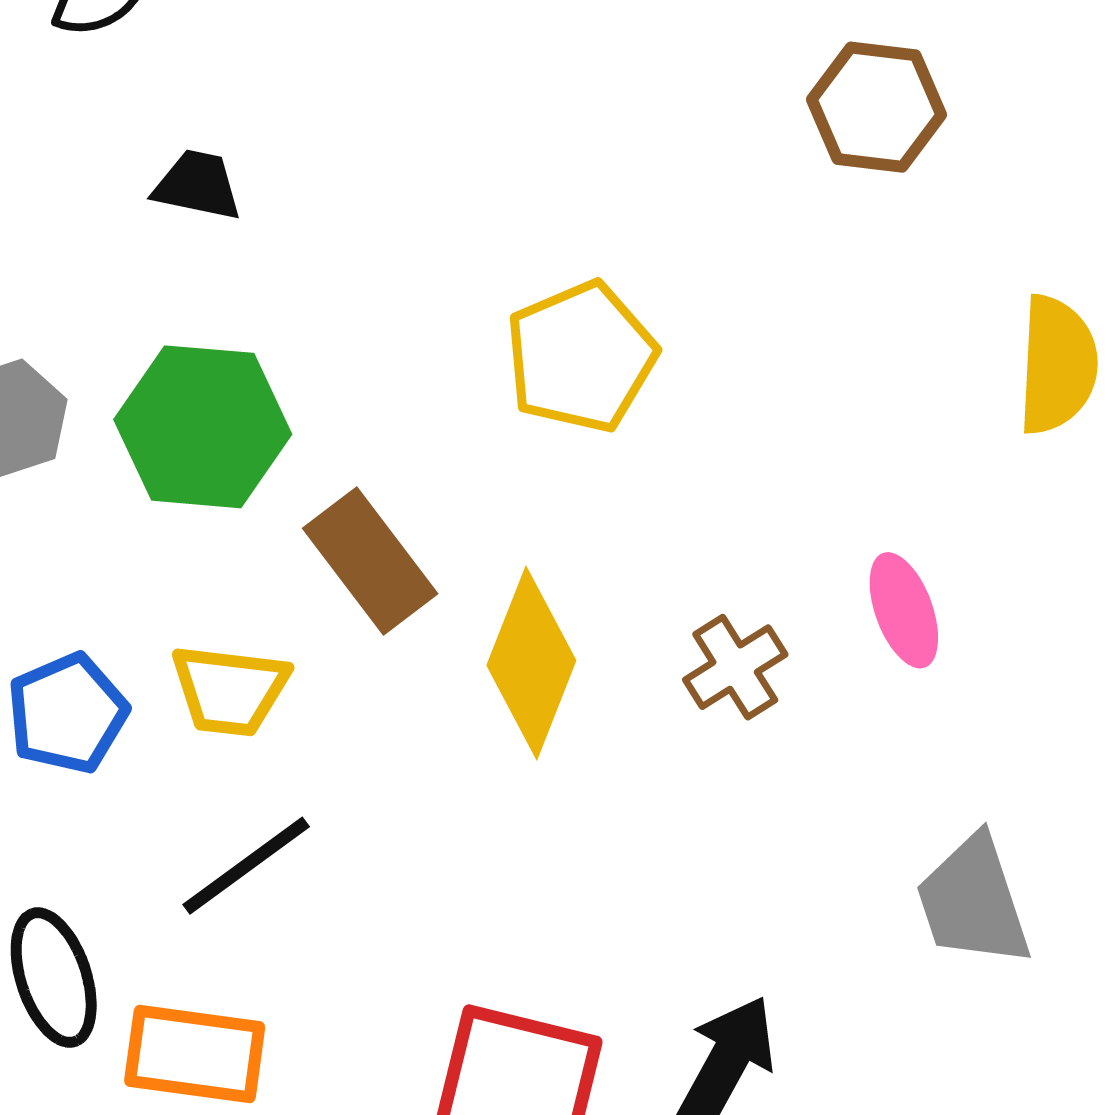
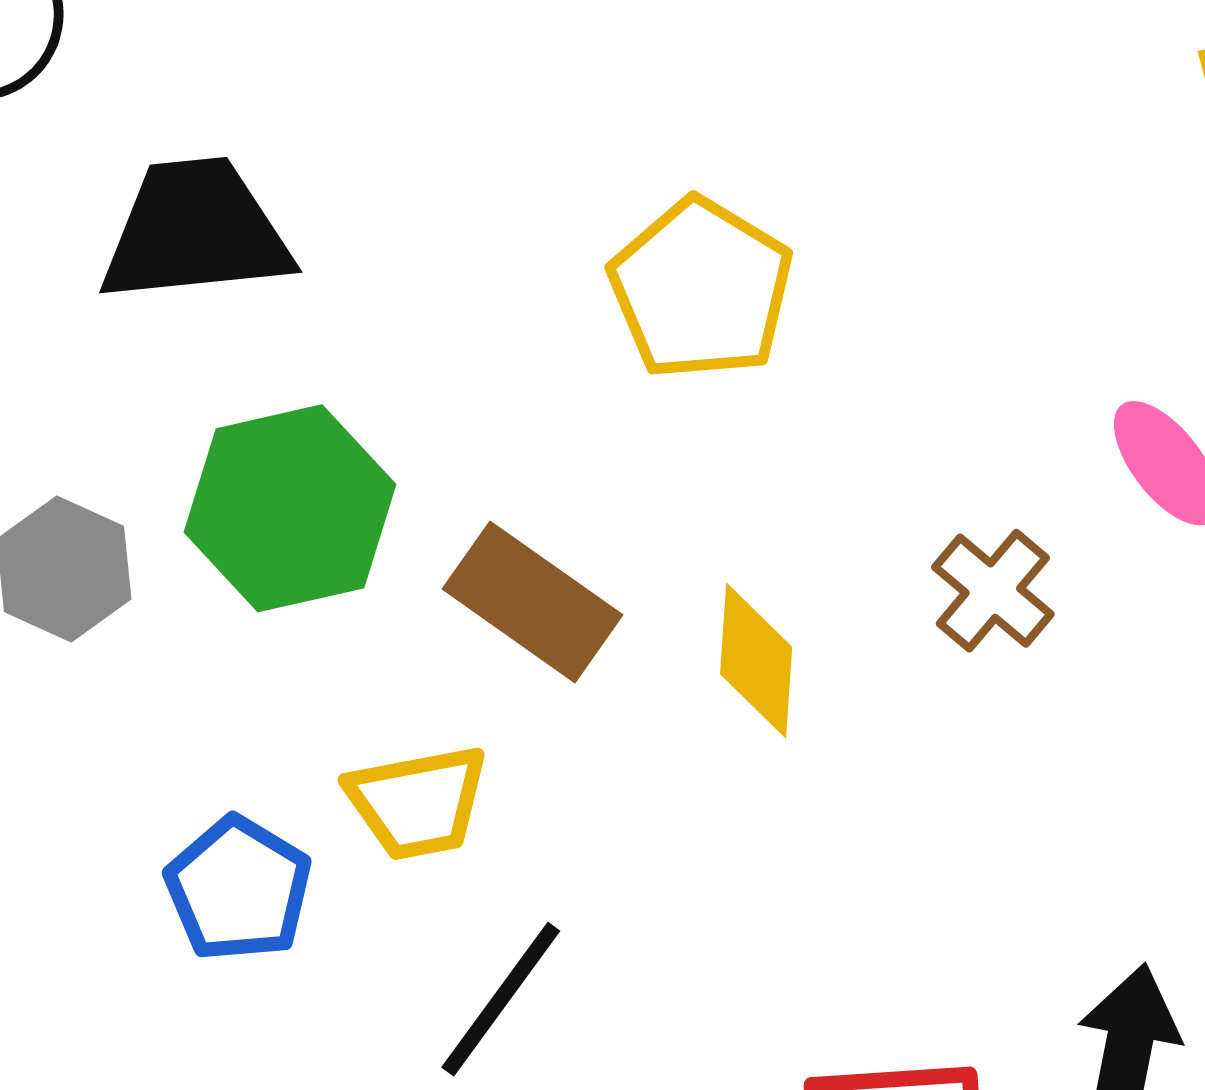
black trapezoid: (198, 185) -> (196, 231), size x1.8
yellow diamond: (531, 663) -> (756, 660), size x0.7

